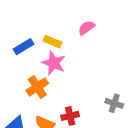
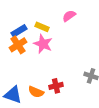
orange cross: (37, 87) -> (18, 45), moved

